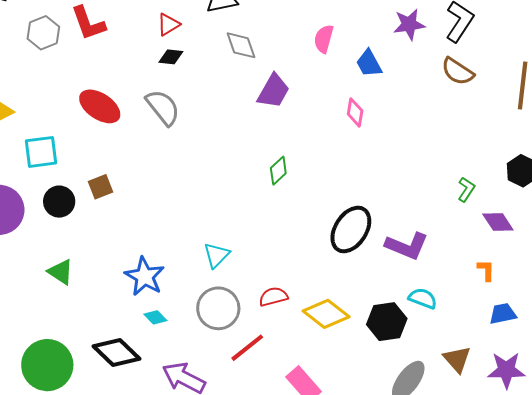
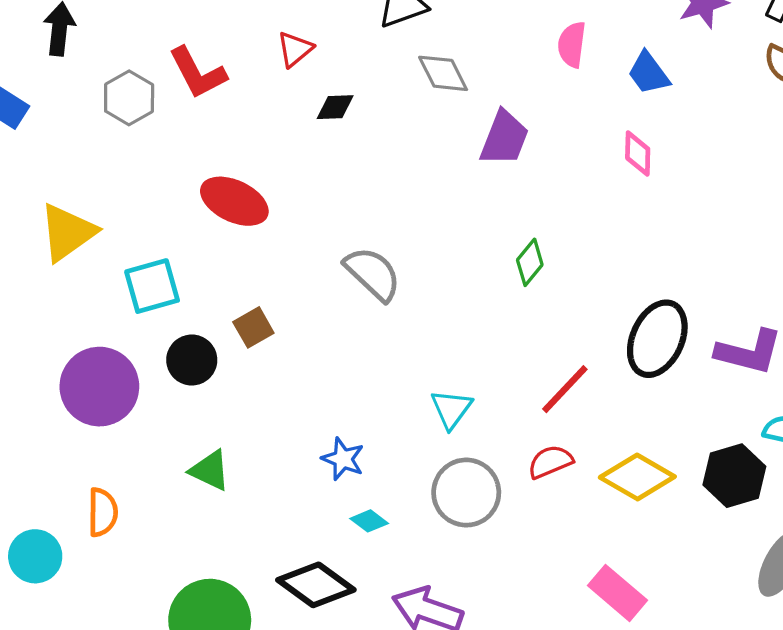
red triangle: (168, 25) -> (295, 49), moved
gray semicircle: (163, 107) -> (373, 274), moved
blue star: (145, 276) -> (343, 459), size x0.7
red line: (247, 348) -> (565, 389), moved

